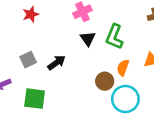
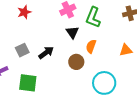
green L-shape: (114, 37) -> (93, 17), moved
orange semicircle: (123, 68) -> (91, 46), moved
brown circle: (105, 81) -> (76, 62), moved

